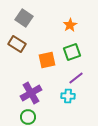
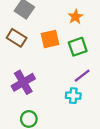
orange square: (47, 60) -> (50, 39), moved
purple cross: (31, 93) -> (23, 82), moved

